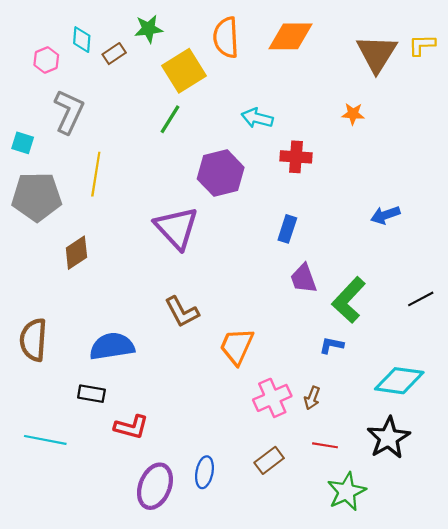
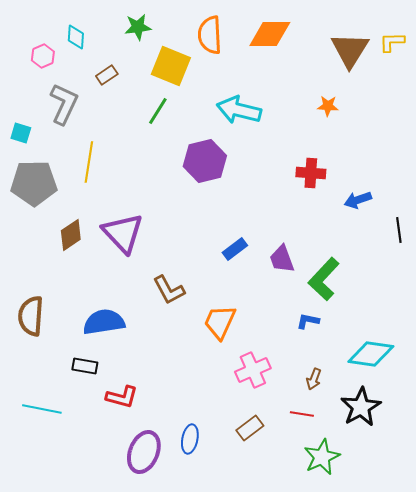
brown rectangle: (114, 54) -> (107, 75), moved
yellow square: (184, 71) -> (171, 66), turned -36
cyan arrow: (257, 118) -> (239, 110), size x1.5
red cross: (296, 157) -> (311, 173), moved
purple triangle: (176, 228) -> (123, 233), moved
blue rectangle: (287, 229) -> (235, 249), moved, turned 35
black line: (421, 299) -> (399, 230), moved, turned -70
brown arrow: (312, 398) -> (314, 379), moved

